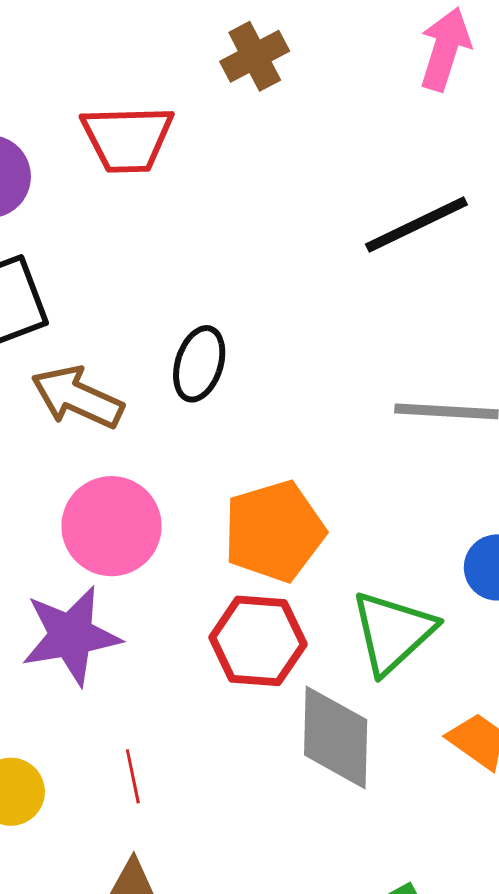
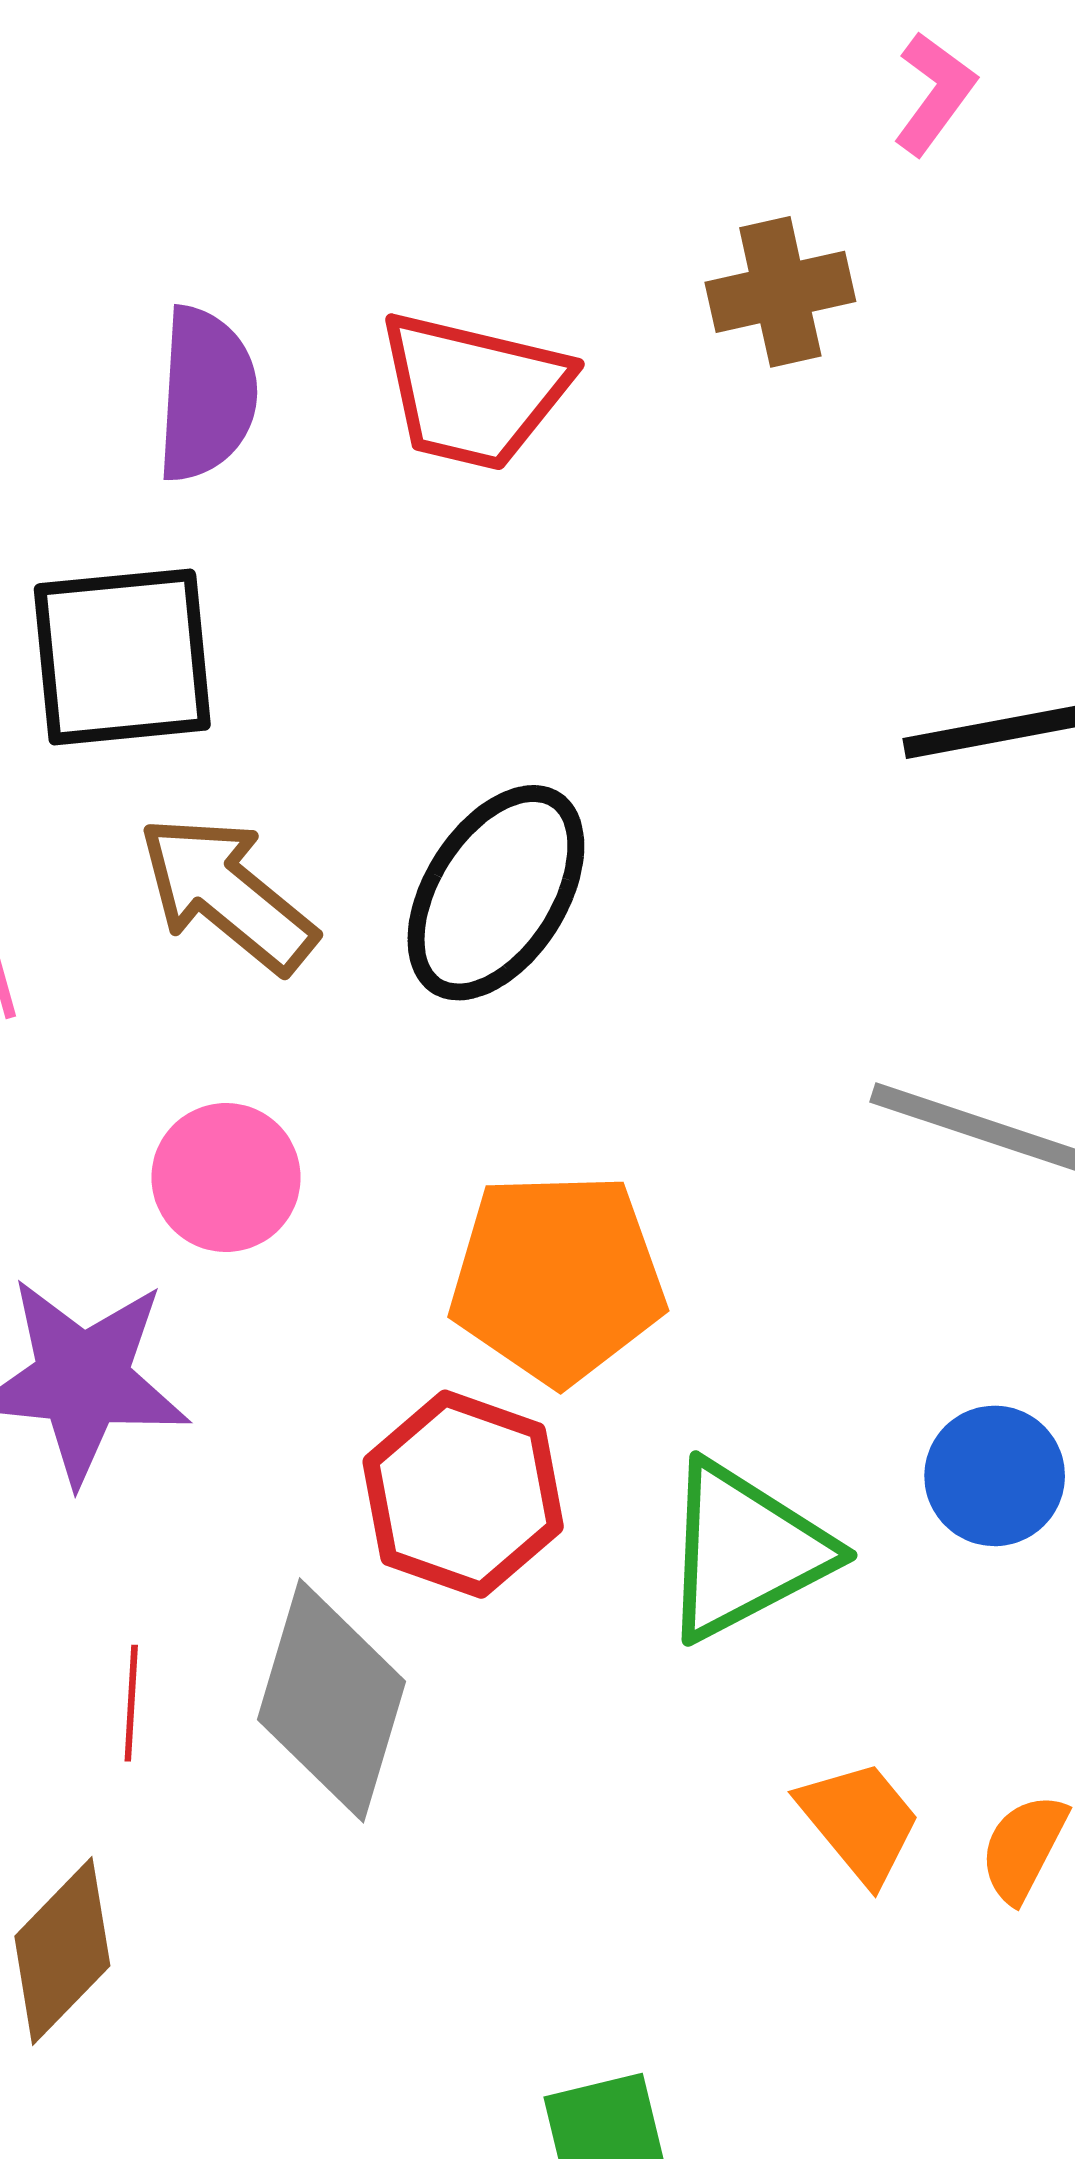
black ellipse: (199, 364) -> (496, 893), size x1.4
pink circle: (112, 526) -> (226, 1178), size x0.7
gray diamond: (336, 737) -> (332, 1700), moved

